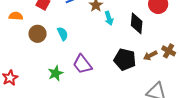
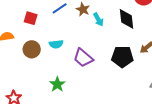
cyan semicircle: (63, 34) -> (56, 44), turned 120
purple trapezoid: (82, 64) -> (83, 58), moved

